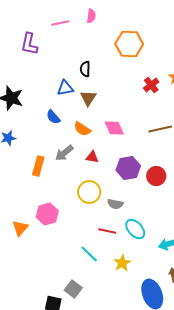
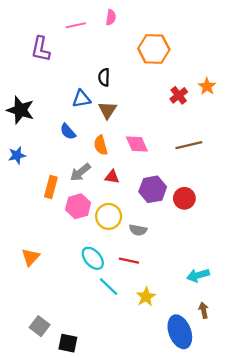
orange semicircle: (82, 129) -> (101, 145), turned 42
pink hexagon: (47, 214) -> (78, 206), moved
cyan ellipse: (135, 229) -> (93, 258), moved
gray square: (73, 289) -> (40, 326), moved

